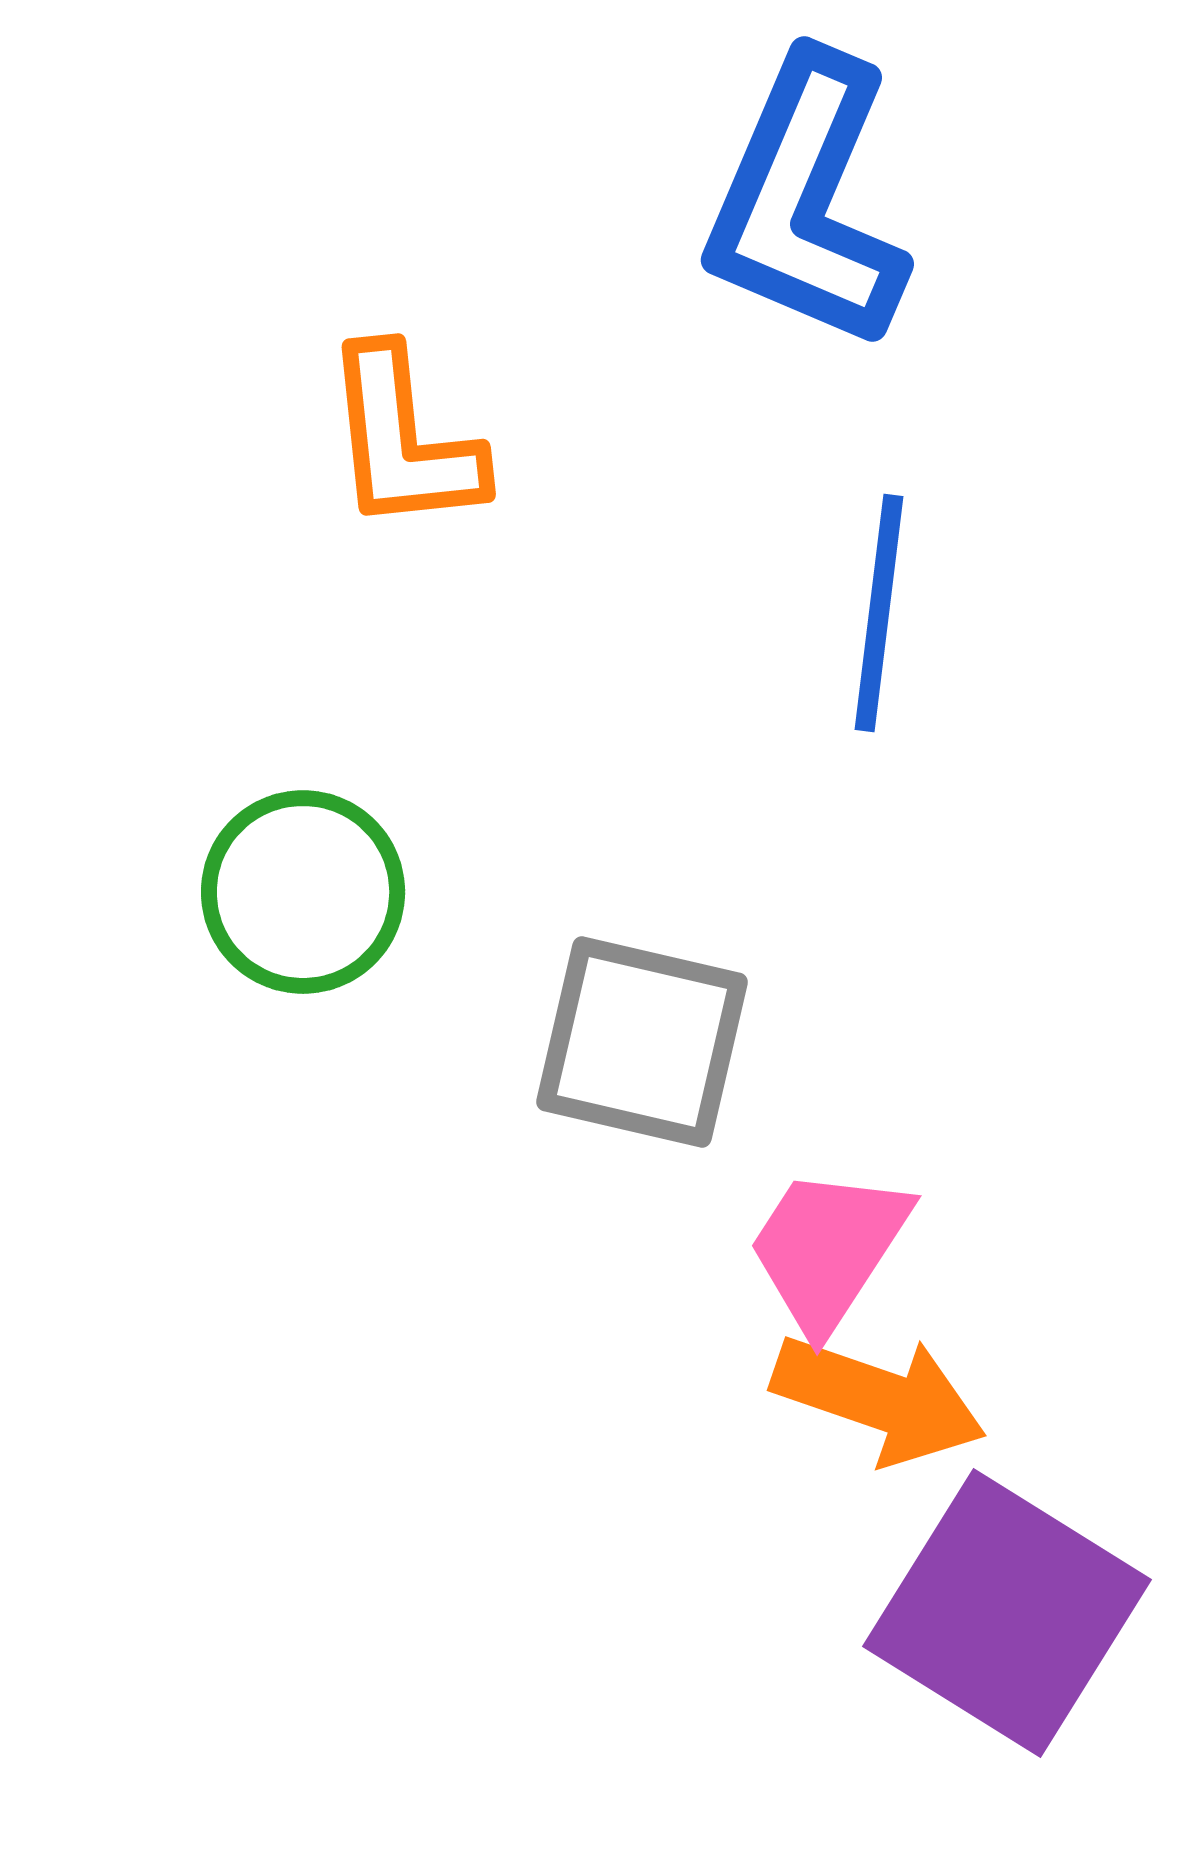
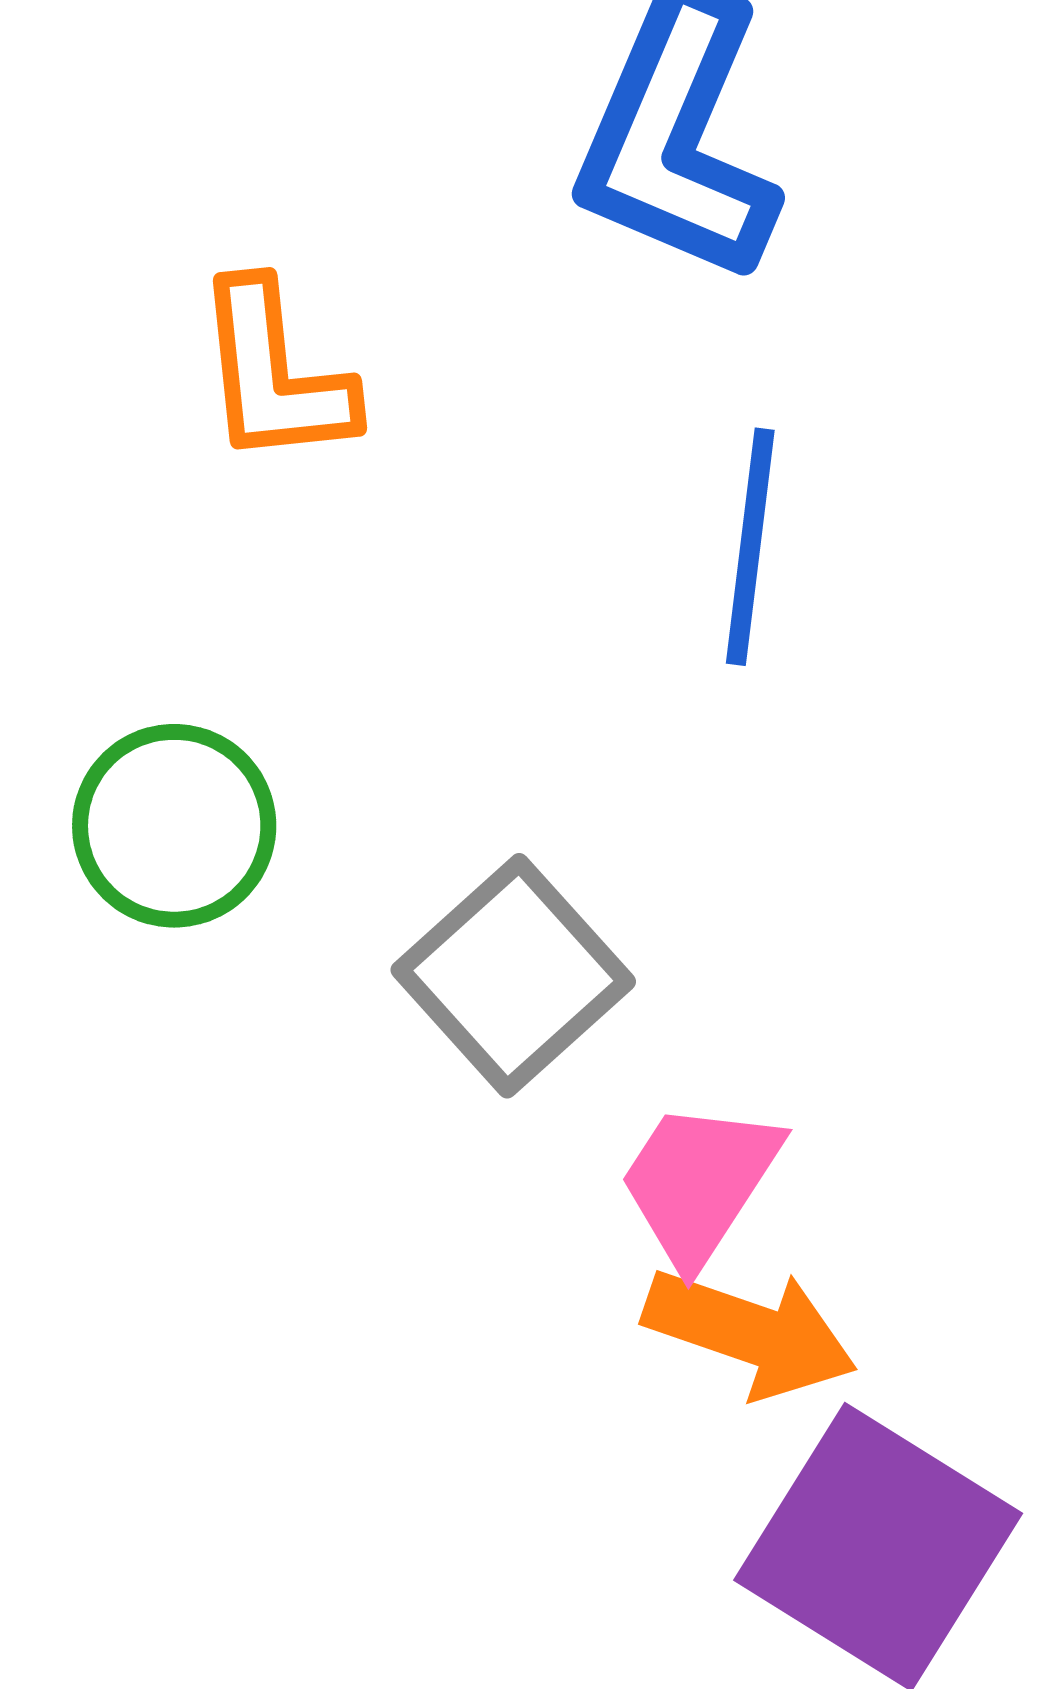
gray square: (642, 1042) -> (513, 976), turned 35

